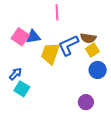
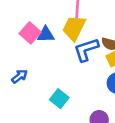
yellow trapezoid: (50, 53) -> (74, 28), moved
cyan square: (22, 89) -> (59, 99), moved

